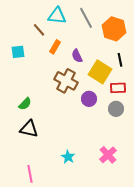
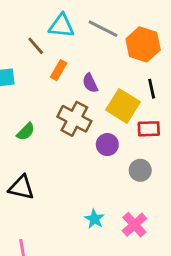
gray line: (86, 18) -> (103, 29), turned -35
green semicircle: (25, 104) -> (26, 132), moved
gray circle: (116, 109) -> (140, 170), moved
cyan star: (68, 157) -> (94, 219), moved

